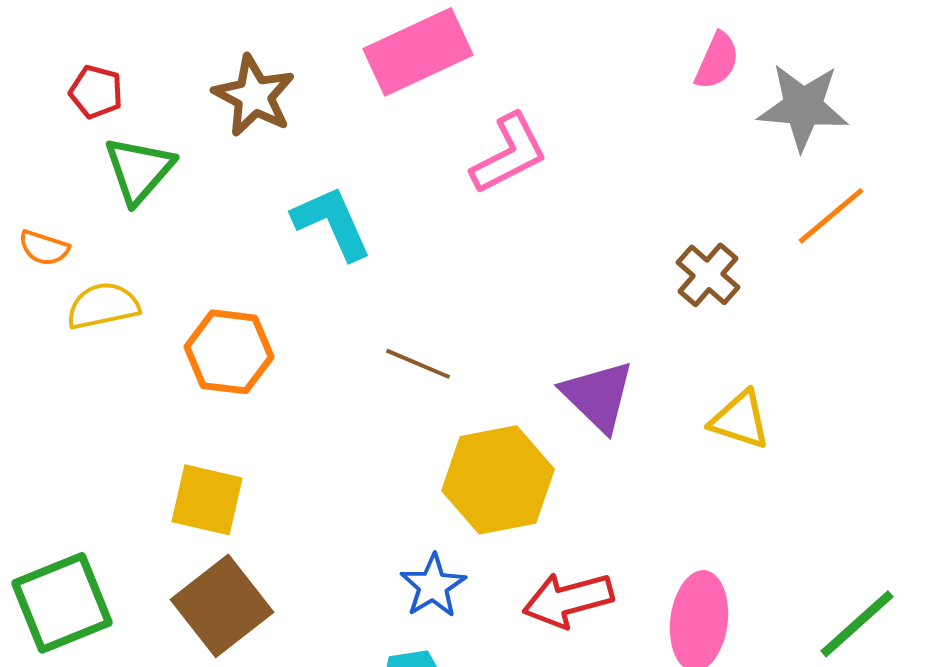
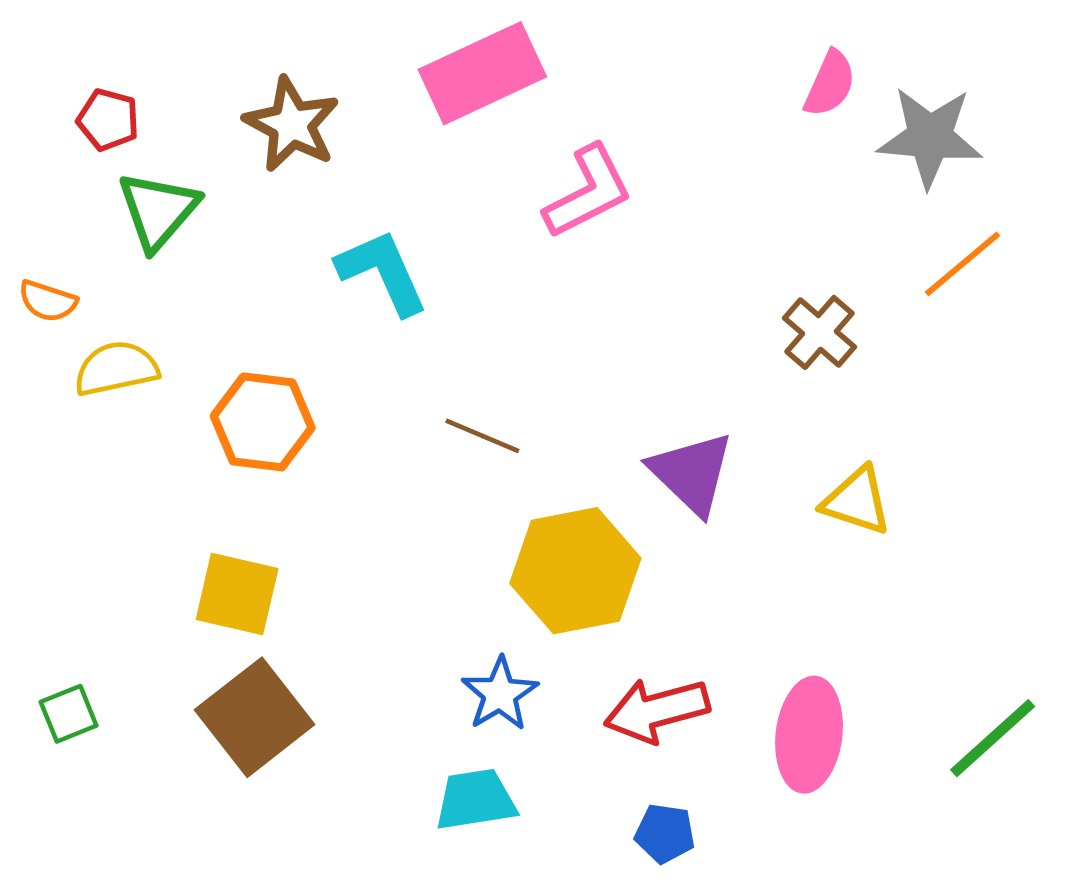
green square: (62, 603) -> (69, 714), size x0.5

